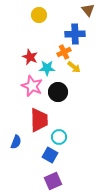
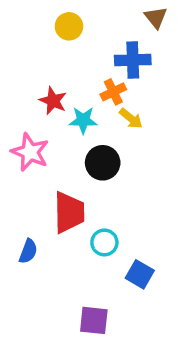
pink star: (32, 86) -> (30, 152), moved
blue square: (50, 155) -> (140, 274), moved
purple square: (53, 181) -> (94, 320), turned 30

